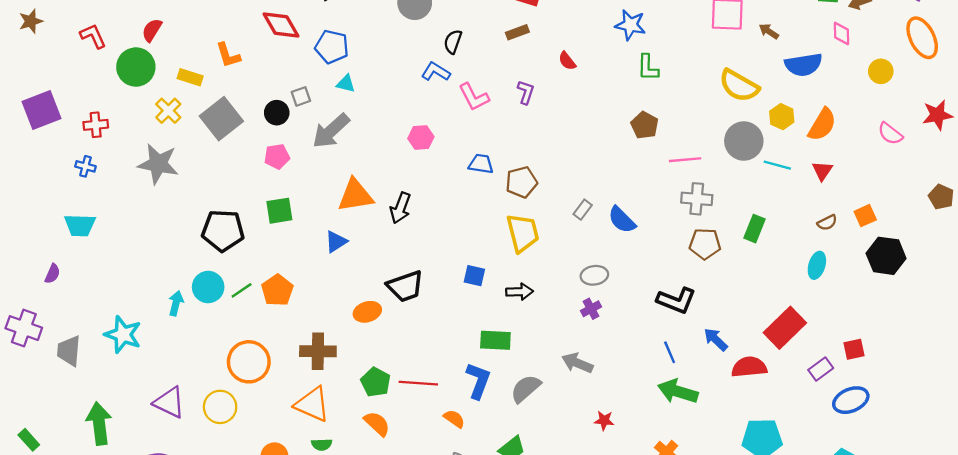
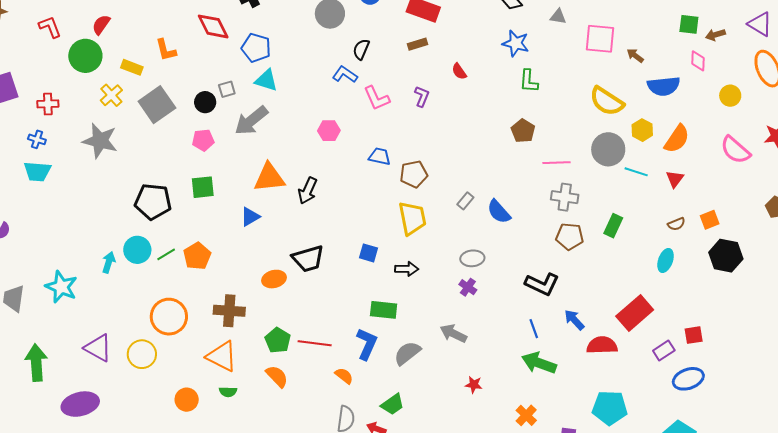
cyan triangle: (346, 84) -> (266, 80), size x1.4
pink semicircle: (890, 134) -> (735, 150), size x1.4
cyan trapezoid: (80, 225) -> (37, 171), moved
purple cross: (591, 309) -> (468, 287), turned -30

